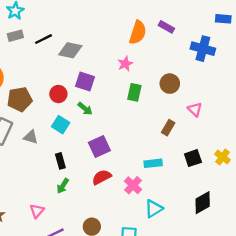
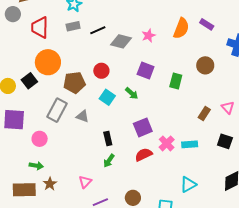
pink star: (125, 64) -> (149, 36), moved
purple square: (85, 81) -> (146, 70), moved
brown circle: (170, 84) -> (205, 65), moved
red circle: (58, 94) -> (101, 71), moved
pink triangle: (195, 109) -> (228, 107), moved
cyan square: (61, 125) -> (107, 97), moved
black square: (193, 158) -> (225, 141), turned 35
pink cross: (133, 185) -> (167, 143), moved

